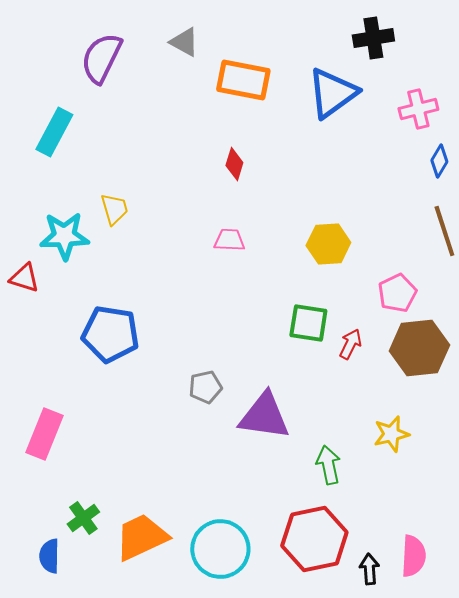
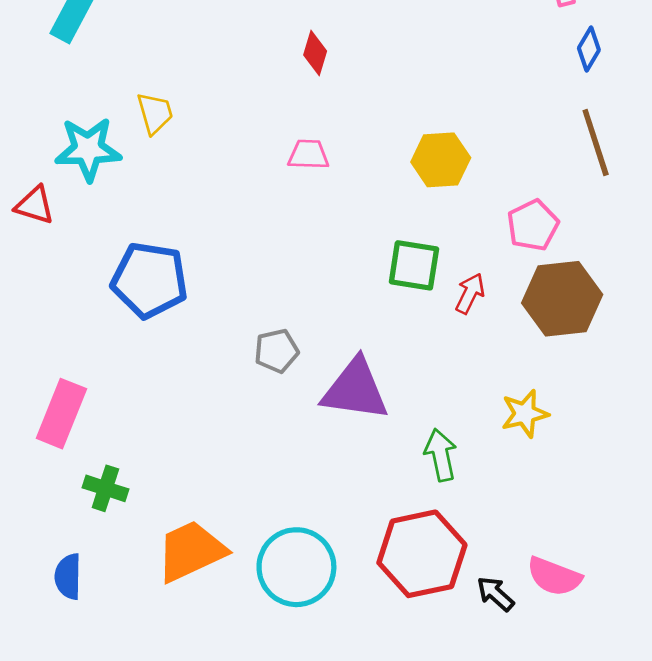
green cross: (83, 518) -> (105, 488), moved, turned -36
pink semicircle: (413, 556) -> (554, 576), turned 108
black arrow: (369, 569) -> (495, 594), turned -44

